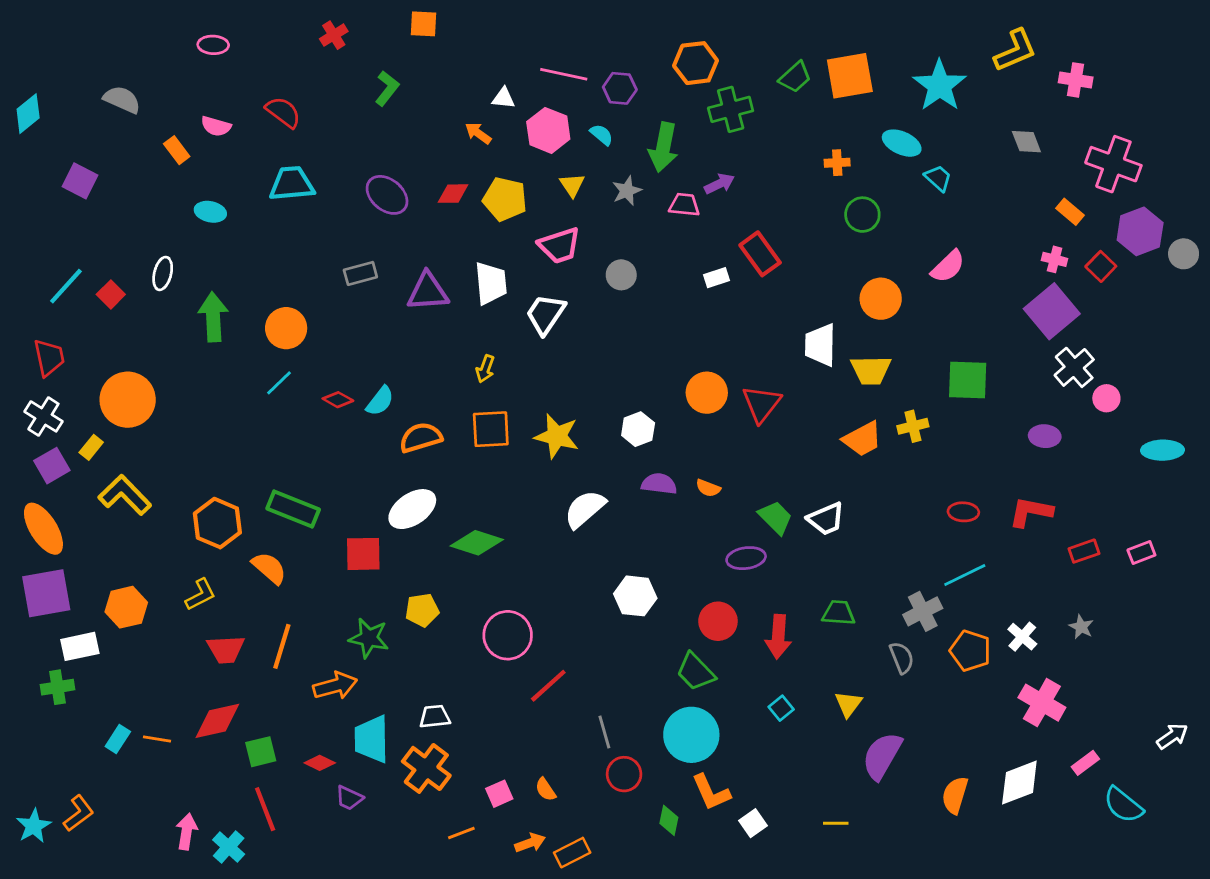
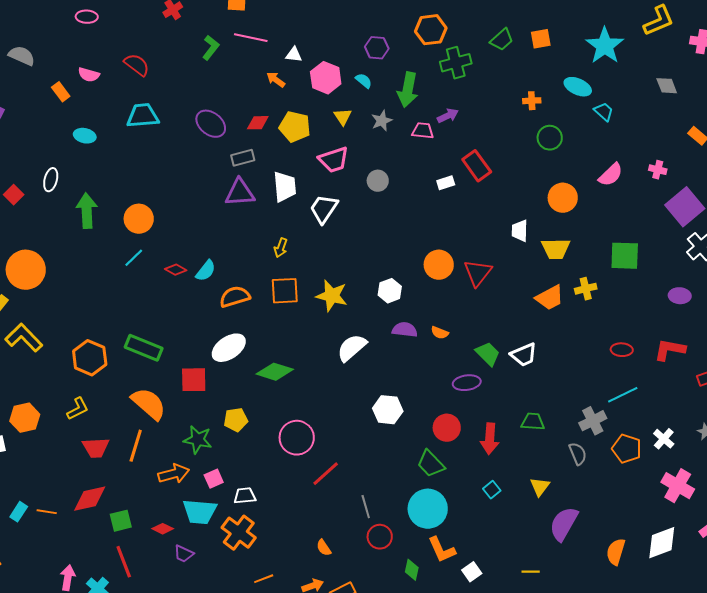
pink line: (564, 74) -> (251, 38), moved
orange square: (850, 76) -> (541, 39), size x0.6
pink cross: (1055, 259) -> (658, 170), moved
gray rectangle: (360, 273) -> (243, 158), moved
white trapezoid: (820, 345) -> (520, 231), size x0.7
orange semicircle: (269, 568) -> (149, 404), moved, size x1.4
cyan trapezoid: (372, 739) -> (200, 512), turned -84
pink square: (499, 794) -> (214, 479), moved

